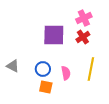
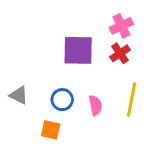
orange square: (46, 87) -> (51, 130), moved

